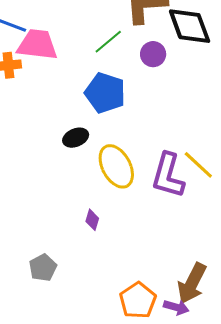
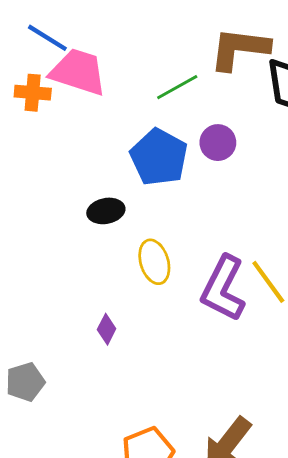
purple circle: (153, 54) -> (218, 143), moved
yellow ellipse: (116, 166) -> (154, 262), size x0.7

